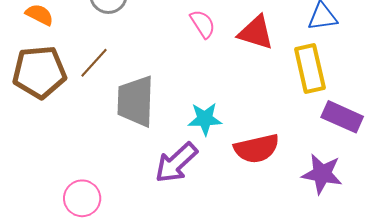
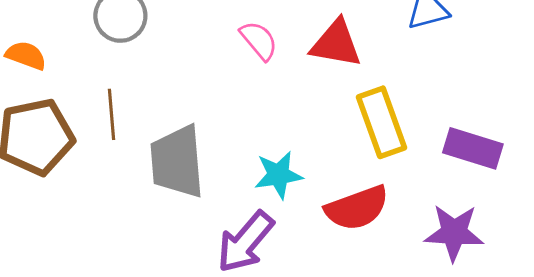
brown line: (94, 63) -> (111, 114), turned -40
yellow rectangle: (310, 69) -> (382, 122), moved

